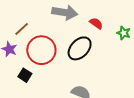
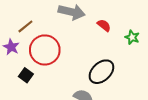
black ellipse: (80, 48) -> (101, 72), moved

